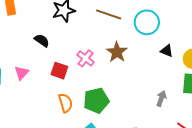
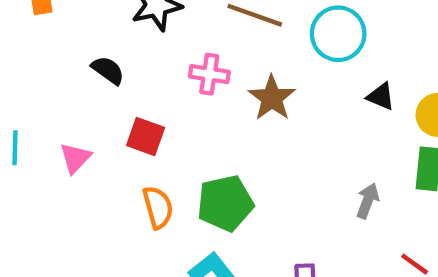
pink cross: (86, 58) -> (209, 74), moved, turned -30
pink triangle: (22, 73) -> (75, 158), moved

